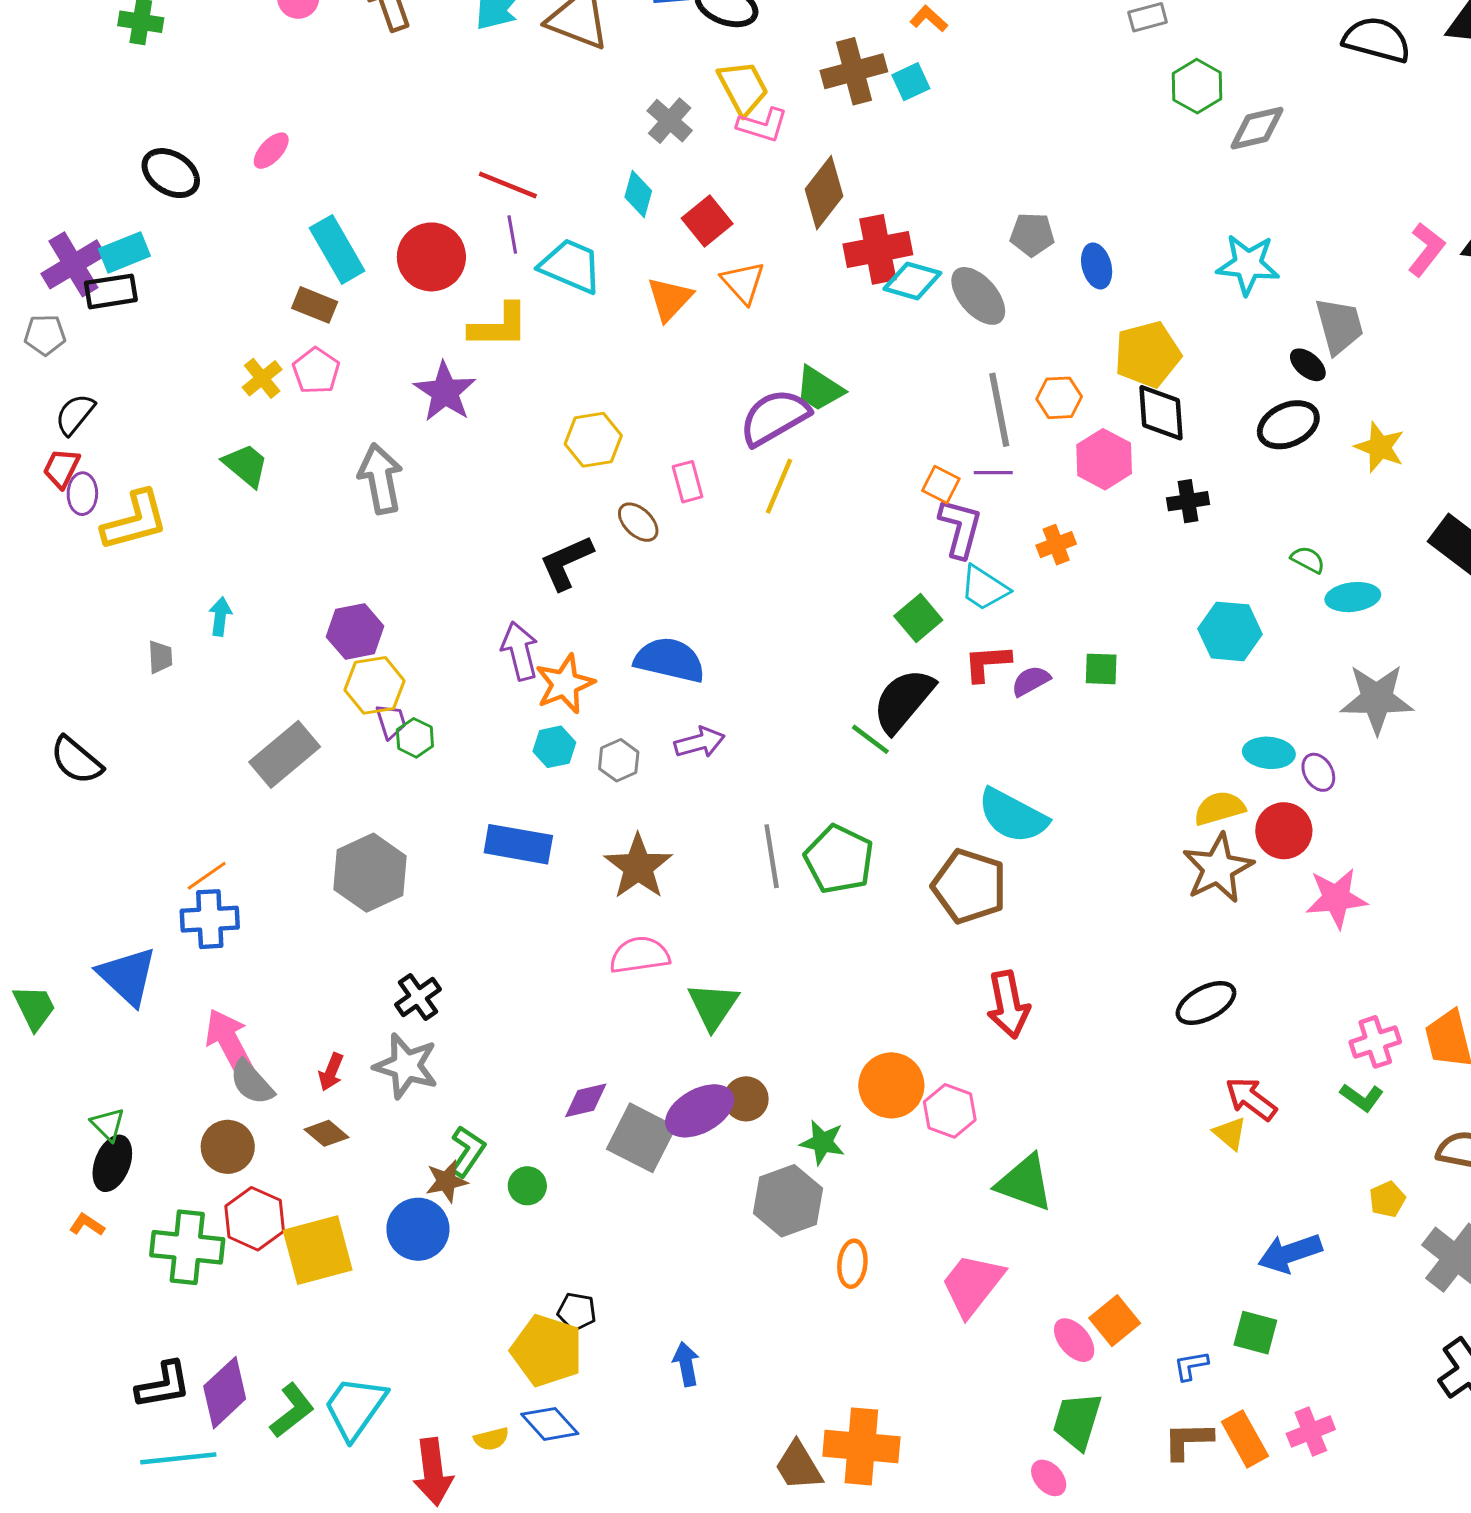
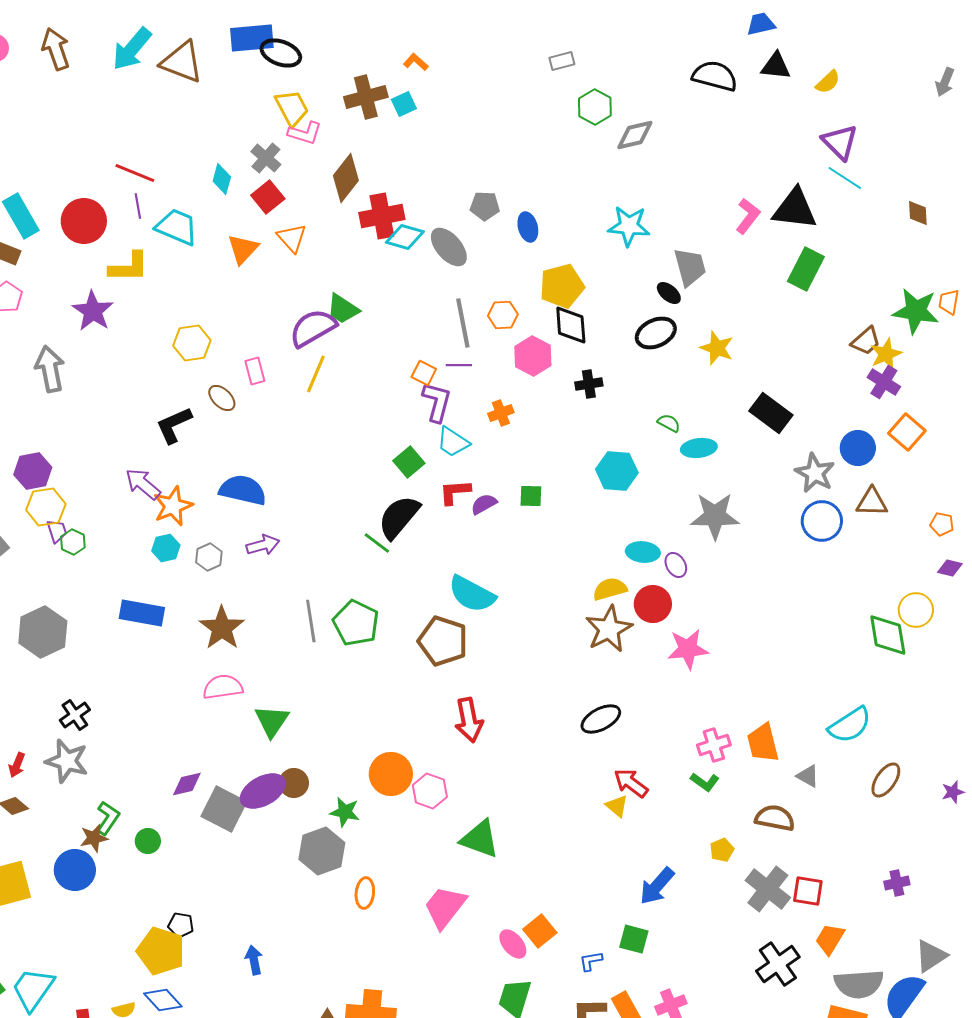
gray cross: (670, 121) -> (266, 158), moved
purple arrow: (520, 651) -> (143, 484), turned -36
blue arrow: (1290, 1253) -> (657, 886), turned -30

